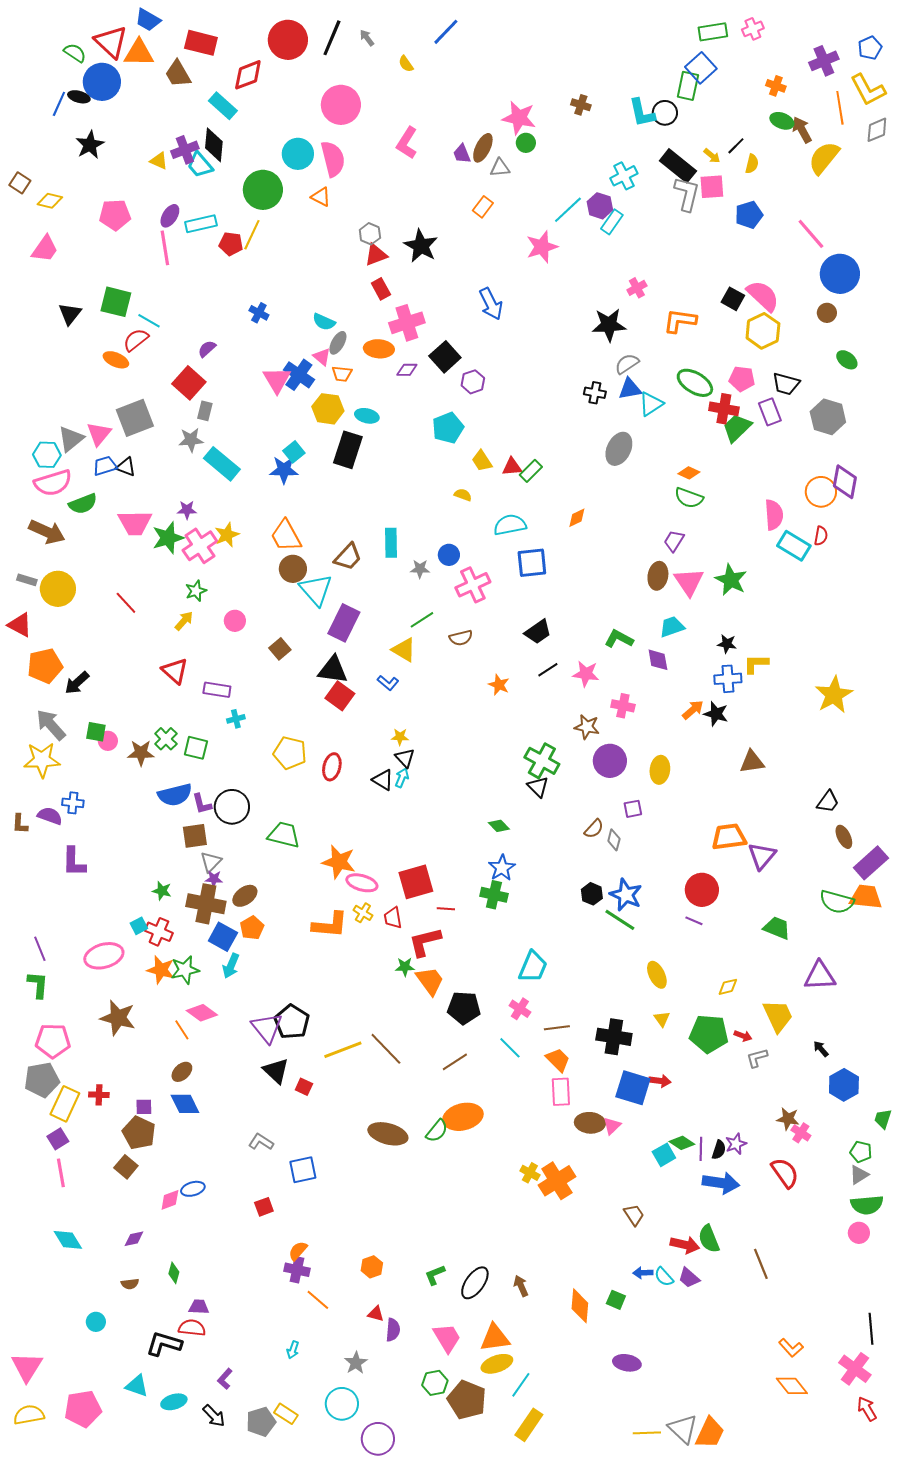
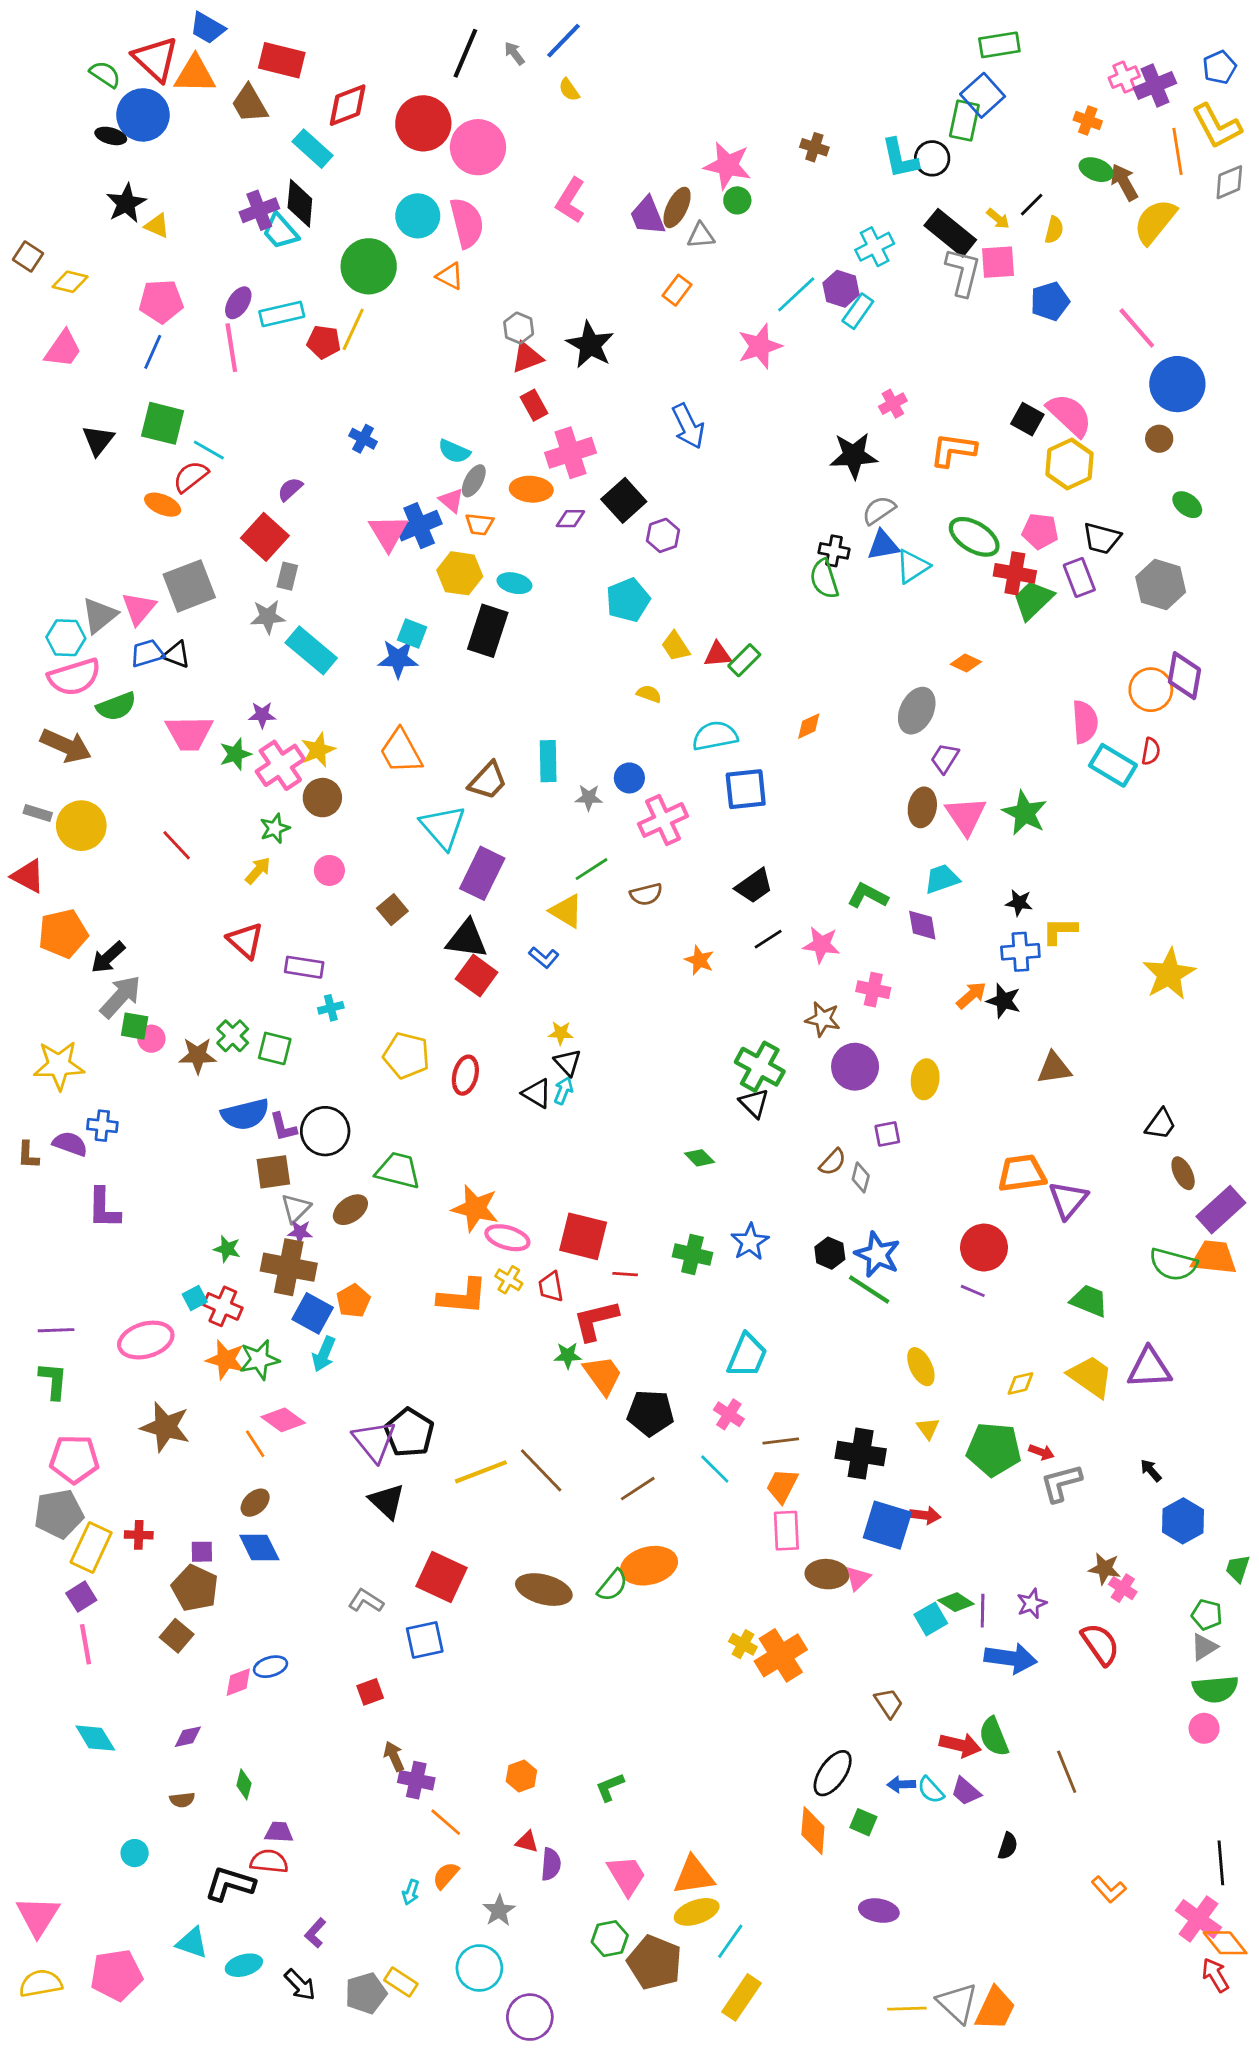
pink cross: (753, 29) -> (1124, 77), moved
blue line: (446, 32) -> (563, 41), moved
red circle: (288, 40) -> (423, 123), moved
blue line: (59, 104) -> (153, 352), moved
purple trapezoid: (462, 154) -> (648, 216), size x1.4
yellow triangle: (159, 161) -> (157, 226), moved
blue cross: (299, 375) -> (419, 526), turned 32
gray ellipse: (619, 449) -> (917, 711), moved
cyan square: (294, 452) -> (412, 634), turned -30
green semicircle: (689, 498) -> (824, 579), moved, turned 52
green star: (168, 538) -> (235, 754), size x0.7
brown circle: (293, 569) -> (322, 798), moved
gray arrow: (51, 725) -> (121, 997), moved, turned 84
blue star: (502, 868) -> (750, 1242), moved
red square: (416, 882) -> (583, 1236), turned 30
brown ellipse: (245, 896) -> (350, 1210), moved
purple line: (40, 949) -> (56, 1330), turned -70
yellow trapezoid: (778, 1016) -> (1091, 1376), moved, turned -30
gray L-shape: (757, 1058) -> (1061, 1483), size x1.4
orange trapezoid: (558, 1060) -> (782, 1486), turned -108
red square: (304, 1087) -> (442, 1577), moved, size x2.0
black semicircle: (719, 1150) -> (1008, 1846), moved
orange semicircle: (298, 1251) -> (446, 1875), moved
black ellipse: (475, 1283) -> (833, 1773), moved
brown arrow: (521, 1286) -> (394, 1756), moved
orange diamond: (792, 1386) -> (1225, 1943), moved

